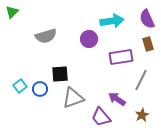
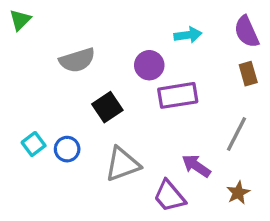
cyan arrow: (112, 21) -> (188, 35), size x0.7
purple rectangle: (121, 57) -> (178, 95), moved
black square: (60, 74) -> (107, 107), moved, turned -30

